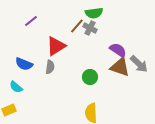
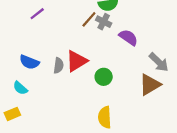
red triangle: (56, 46) -> (77, 61), moved
purple semicircle: (118, 50) -> (128, 37), moved
brown triangle: (120, 67) -> (150, 85), moved, turned -50

